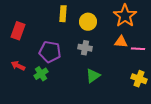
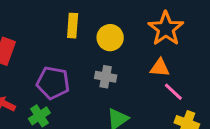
pink line: (138, 49) -> (173, 92), moved, turned 40

